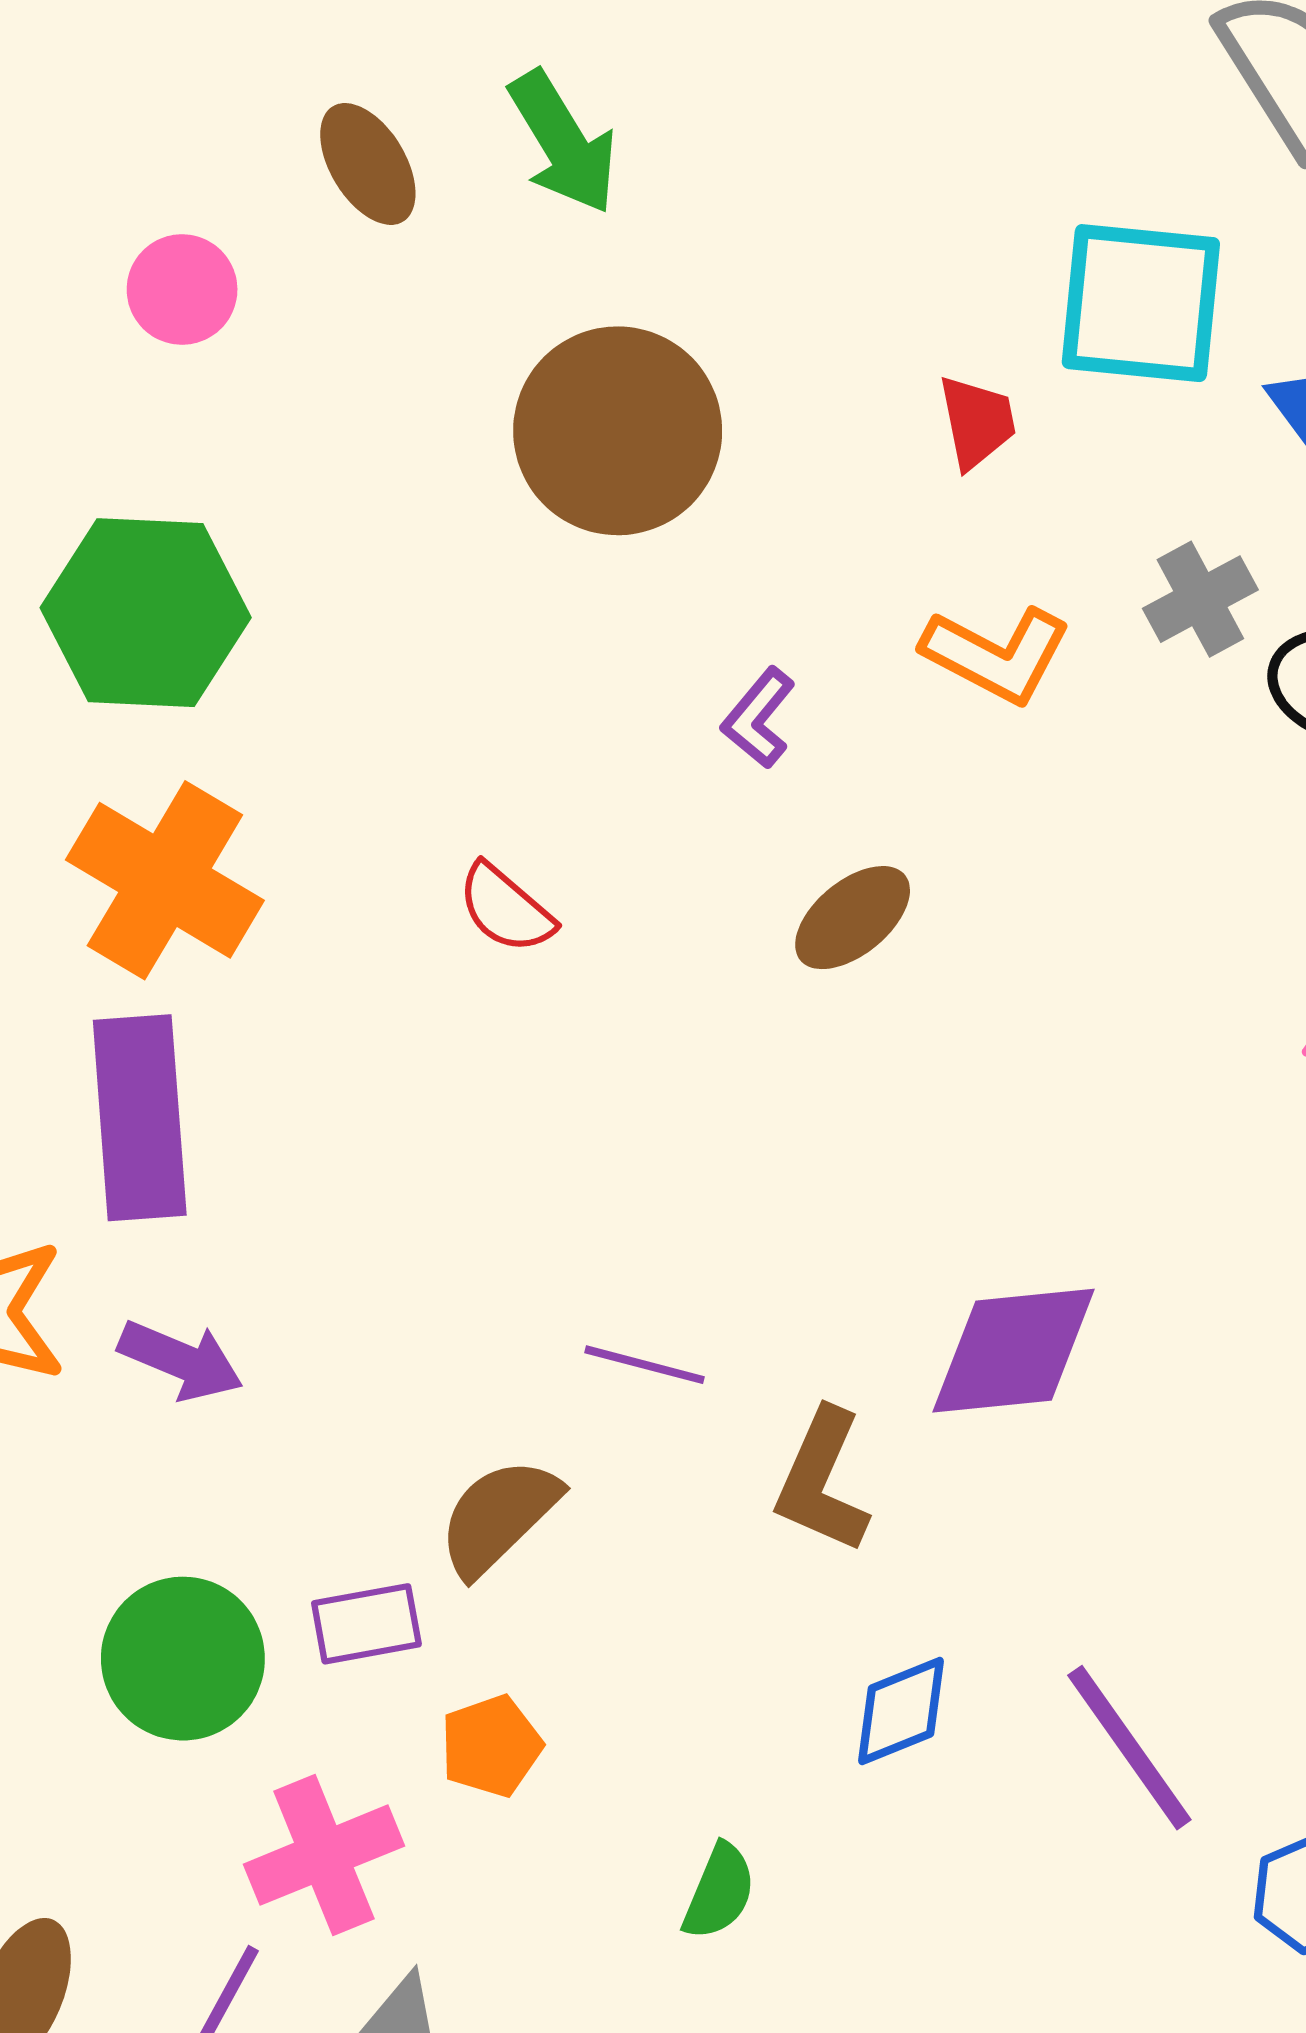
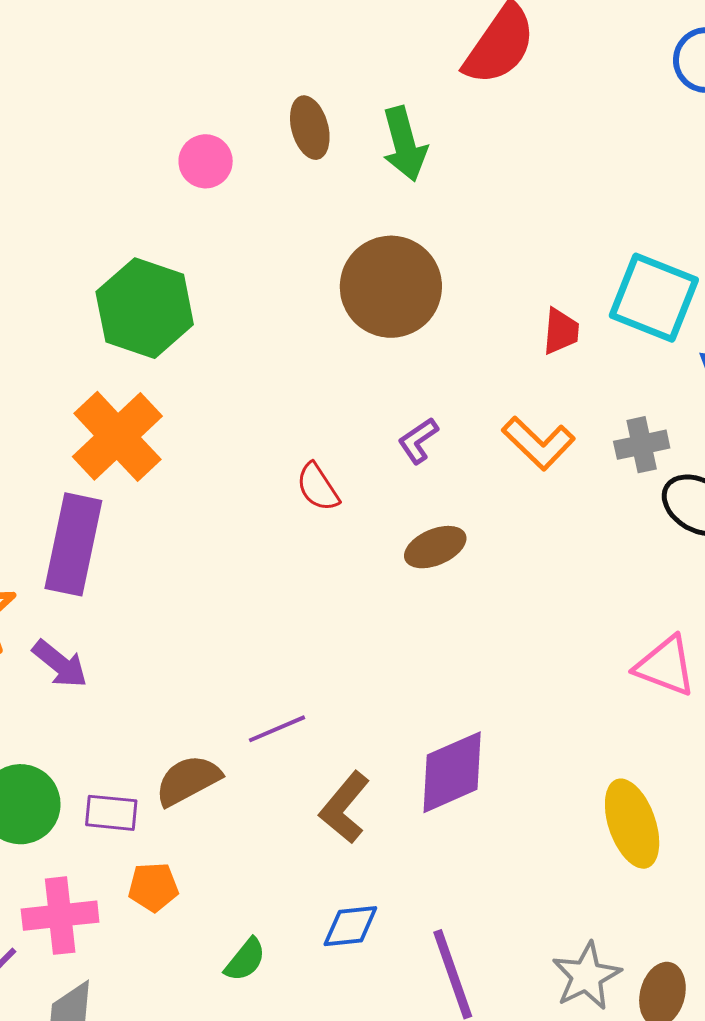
red semicircle: (506, 908) -> (318, 487), moved
purple diamond: (1014, 1351) -> (452, 772), turned -34
purple line: (645, 1365) -> (277, 729), turned -54
green semicircle: (719, 1892) -> (245, 960), moved

